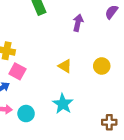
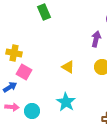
purple arrow: (78, 23) -> (96, 39), moved

